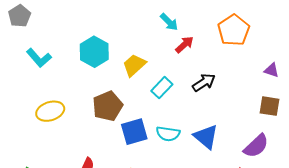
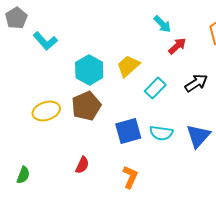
cyan hexagon: (94, 52) -> (89, 70), moved
cyan L-shape: (39, 58) -> (45, 41), moved
brown pentagon: (108, 106) -> (86, 106), moved
blue triangle: (206, 137) -> (198, 136), turned 32

